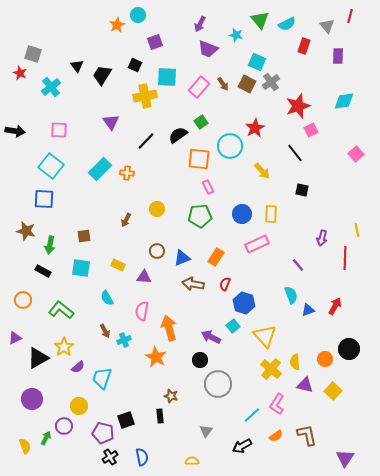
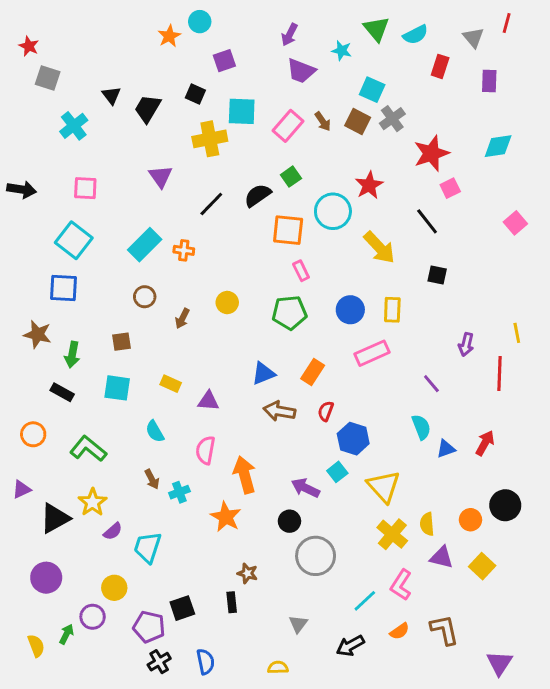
red star: (20, 73) -> (29, 46), moved
yellow arrow: (262, 171) -> (379, 247), size x1.4
brown circle: (157, 251) -> (145, 297), moved

